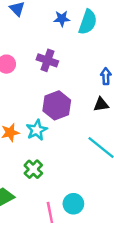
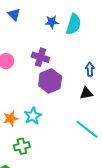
purple hexagon: (57, 105) -> (50, 81), moved
green cross: (33, 169) -> (22, 146), moved, turned 35

